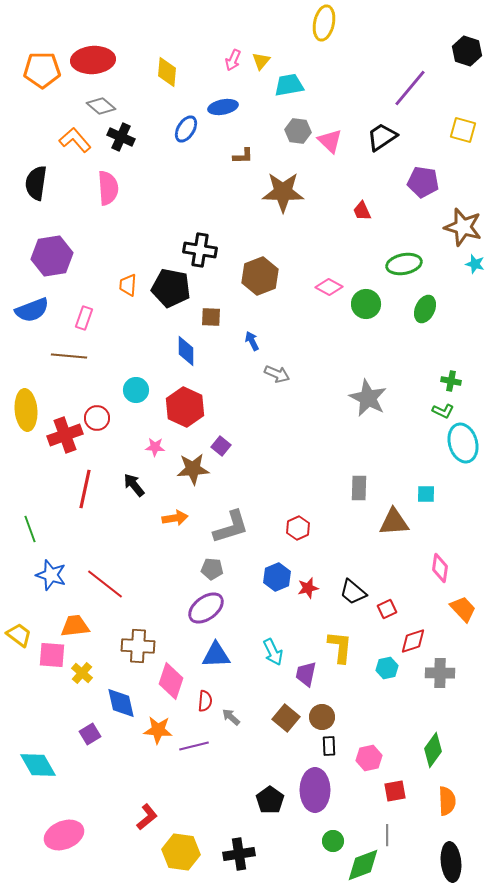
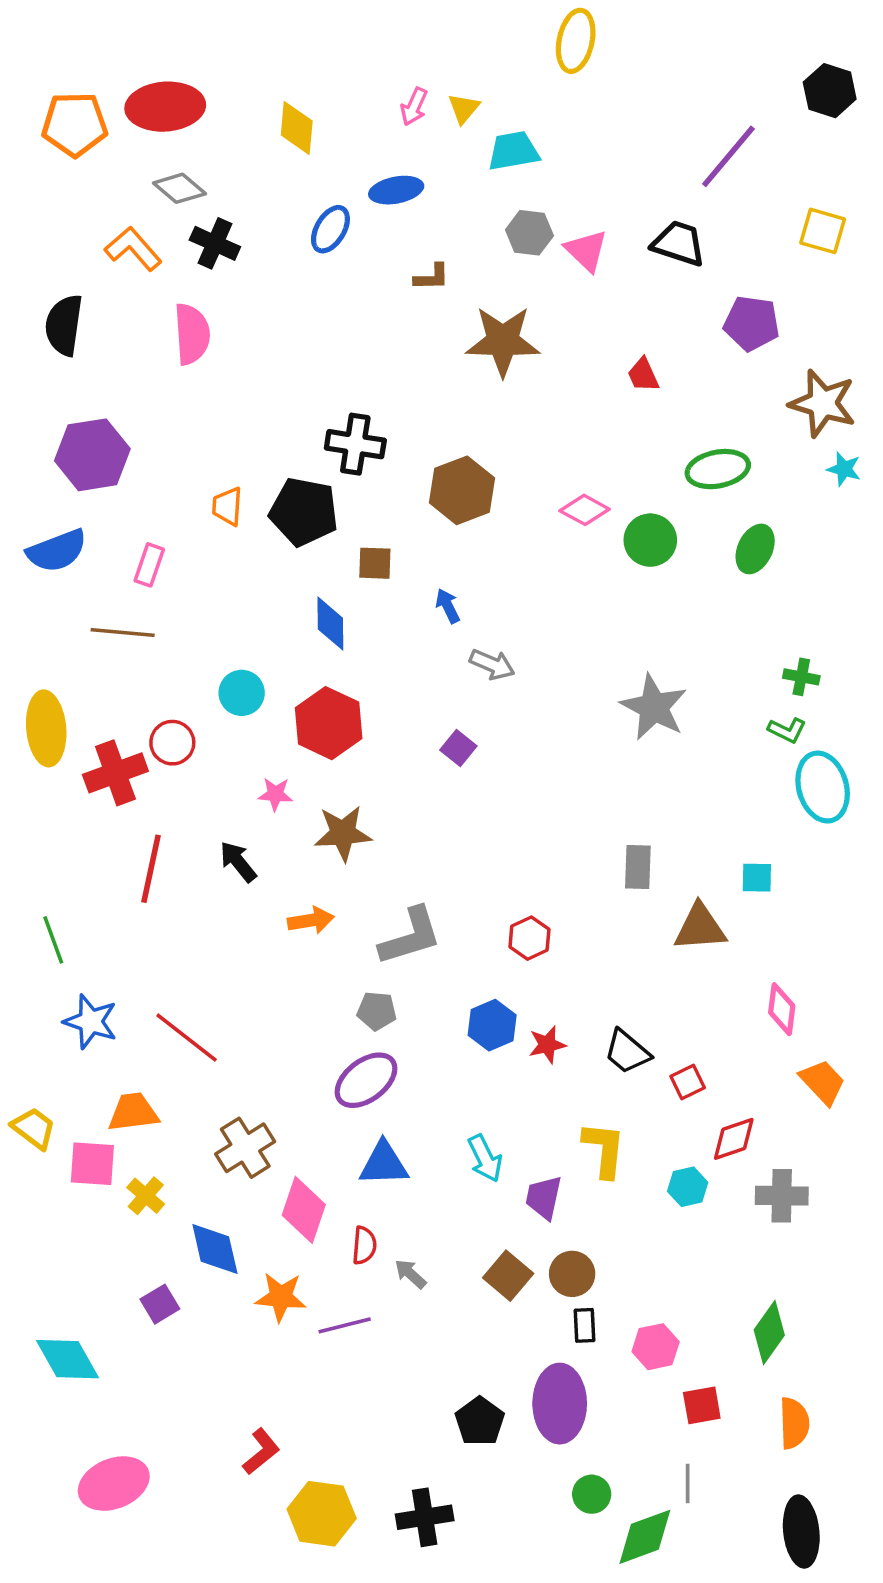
black trapezoid: (382, 137) -> (679, 243), turned 52
purple square: (221, 446) -> (458, 748), moved
brown cross: (138, 646) -> (245, 1148), turned -36

